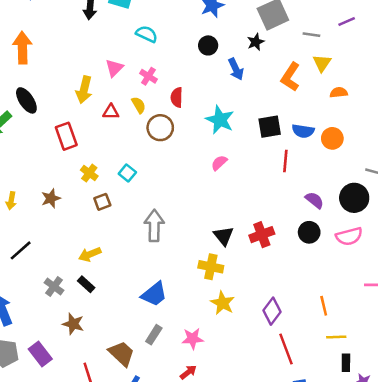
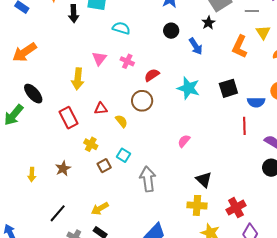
orange arrow: (22, 48) -> (24, 52), turned -115
red semicircle: (177, 97) -> (152, 75), turned 63
yellow semicircle: (139, 105) -> (121, 121), moved
red triangle: (111, 112) -> (101, 109), moved
blue semicircle: (303, 131) -> (256, 102), moved
red line: (285, 161) -> (244, 126), moved
pink semicircle: (219, 163) -> (184, 141), moved
cyan square: (127, 173) -> (123, 155), moved
red cross: (262, 235) -> (236, 208), moved
black line: (21, 250) -> (58, 213), moved

